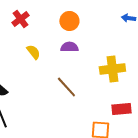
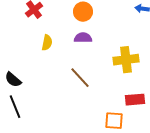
yellow semicircle: (33, 52) -> (47, 43), turned 49

